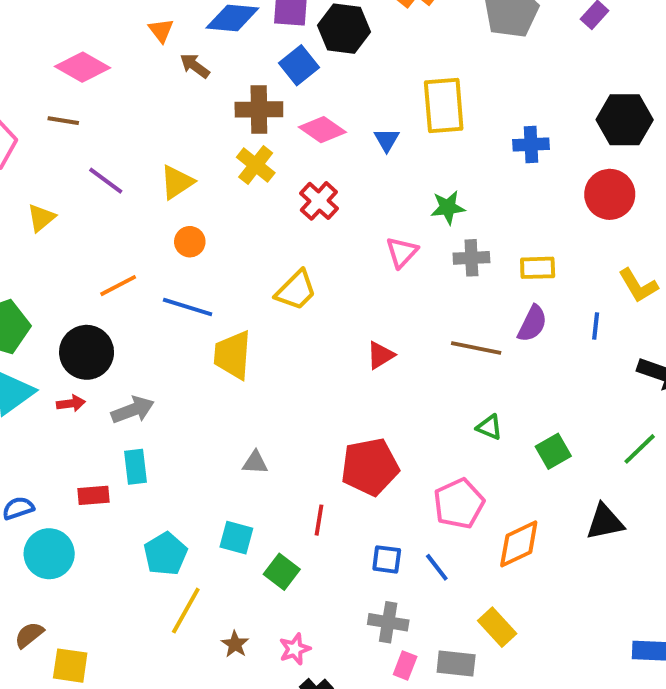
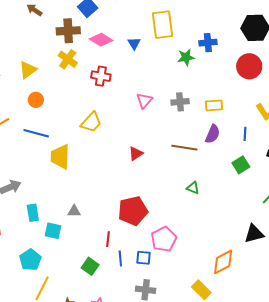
red cross: (319, 201) -> (101, 76), turned -30
green star: (448, 207) -> (186, 57), moved
green square: (553, 451) -> (241, 165), moved
cyan rectangle: (135, 467) -> (33, 213), moved
pink pentagon: (459, 504) -> (164, 239), moved
cyan square: (236, 538) -> (53, 231), moved
orange diamond: (519, 544) -> (223, 262), moved
blue line: (437, 567) -> (120, 258), moved, turned 35

